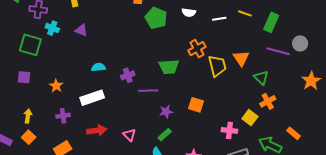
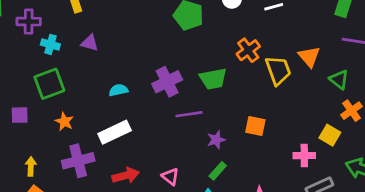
green square: (30, 45) -> (49, 84), moved, turned -30
purple cross: (128, 75) -> (167, 82), moved, size x1.5
purple cross: (63, 116) -> (78, 161), size x1.6

